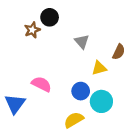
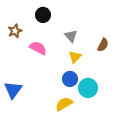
brown star: (32, 30) -> (15, 31), moved
yellow triangle: (99, 68) -> (75, 57), moved, turned -32
pink semicircle: (41, 84) -> (38, 48), moved

